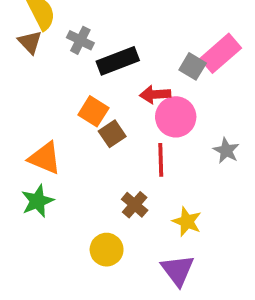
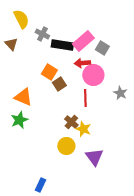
brown triangle: (30, 42) -> (11, 44), moved
pink rectangle: (221, 53) -> (83, 41), moved
black rectangle: (118, 61) -> (62, 45), turned 30
yellow star: (187, 222) -> (83, 129), moved
yellow circle: (107, 250) -> (66, 146), moved

